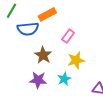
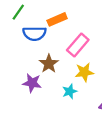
pink rectangle: (68, 36) -> (78, 45), size x1.5
purple star: (38, 80) -> (32, 83), moved

